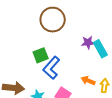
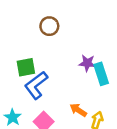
brown circle: (53, 20) -> (49, 26), size x0.6

